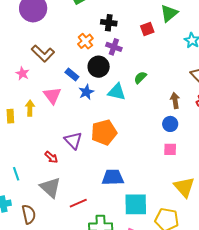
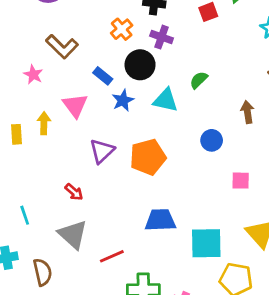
blue circle: (170, 124) -> (212, 140), moved
purple triangle: (73, 141) -> (102, 151), moved, turned 30
cyan square: (136, 204) -> (206, 243), moved

